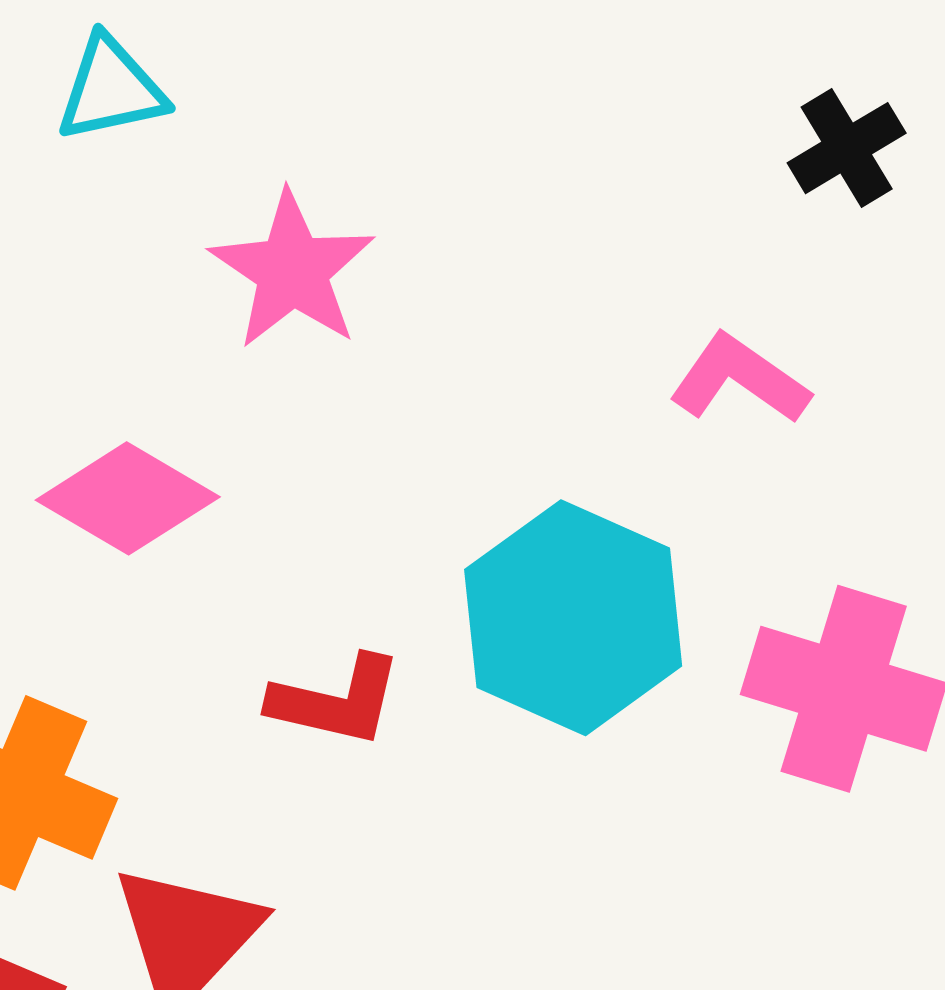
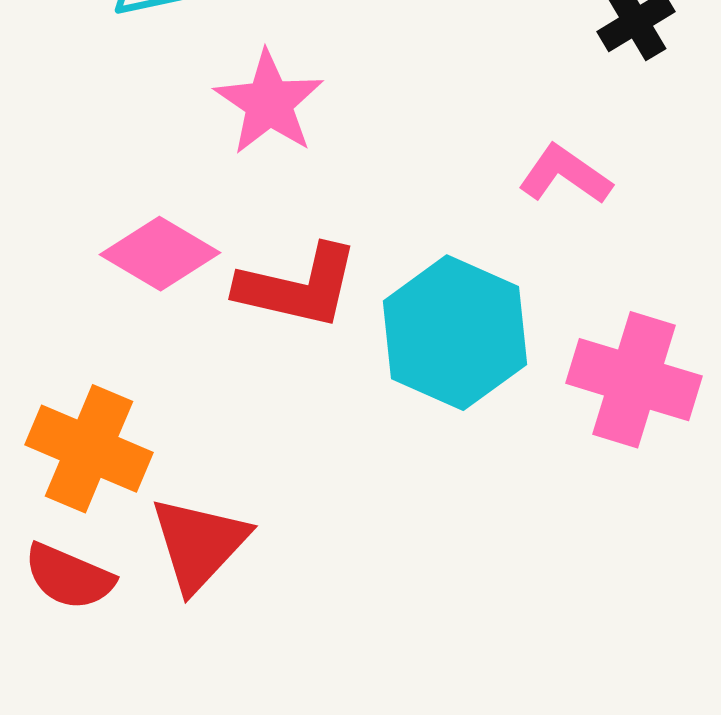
red L-shape: (336, 701) -> (298, 287), moved, size x1.4

